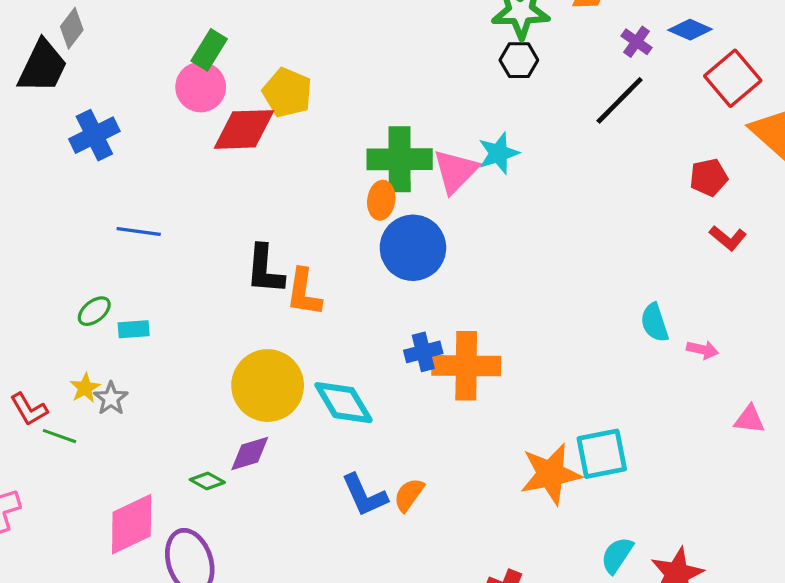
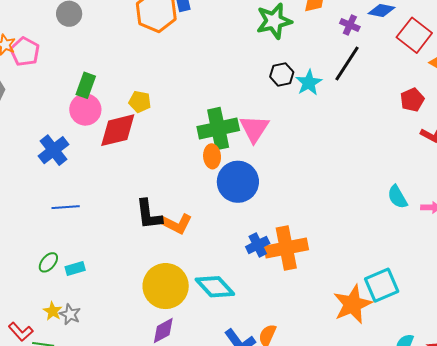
black hexagon: (519, 60) -> (282, 74), moved
yellow pentagon: (287, 93) -> (140, 102), size x0.7
blue cross: (94, 135) -> (53, 150), moved
cyan star: (499, 153) -> (309, 83), moved
orange L-shape: (304, 292) -> (176, 224), turned -60

